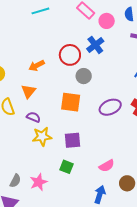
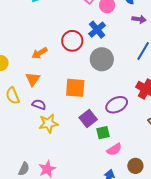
gray circle: (84, 76) -> (102, 59), moved, size x1.5
purple ellipse: (110, 107) -> (117, 105), moved
purple square: (73, 140) -> (88, 118), moved, turned -30
green square: (67, 167) -> (103, 133), moved, turned -32

